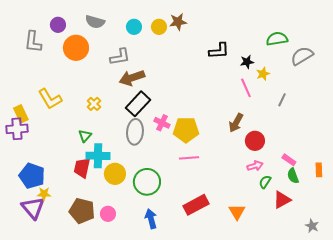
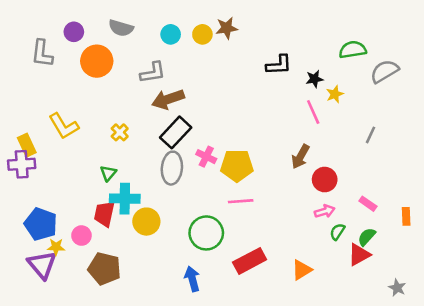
gray line: (282, 100) -> (370, 135), moved
green semicircle: (293, 176) -> (367, 237), moved, turned 63
green circle: (147, 182) -> (206, 233), moved
orange triangle: (237, 212) -> (302, 270), turned 30
pink circle: (108, 214) -> (81, 236), moved

